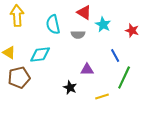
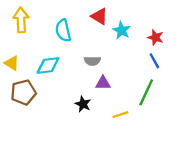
gray semicircle: (78, 35) -> (92, 61), moved
blue line: (115, 56) -> (154, 61), moved

